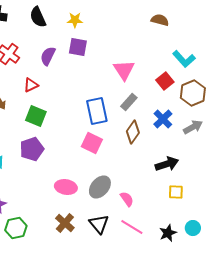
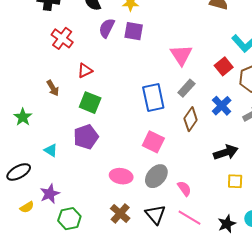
purple semicircle: (48, 56) -> (107, 28), moved
pink square: (92, 143) -> (153, 142), moved

